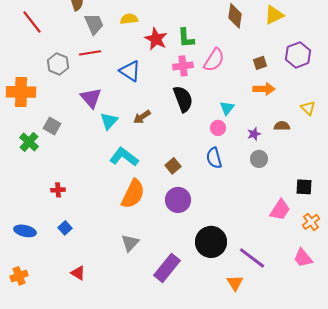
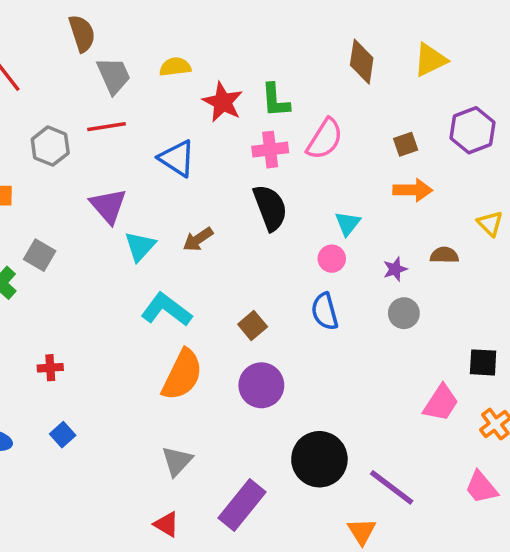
red triangle: (78, 273) -> (166, 524), moved

